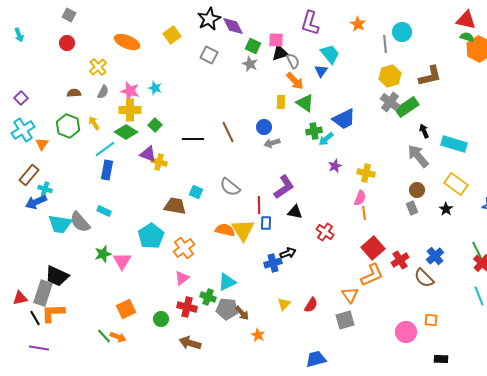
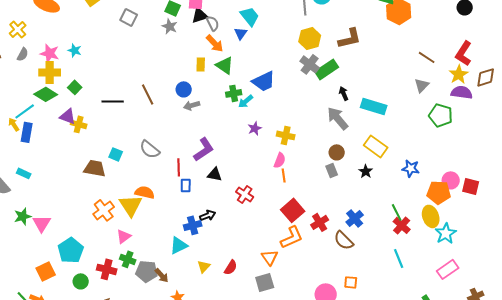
yellow arrow: (94, 123) -> (14, 124), moved
yellow triangle: (243, 230) -> (131, 205), moved
cyan pentagon: (151, 236) -> (71, 250), moved
pink triangle: (182, 278) -> (124, 236), moved
cyan triangle: (227, 282) -> (179, 245), moved

